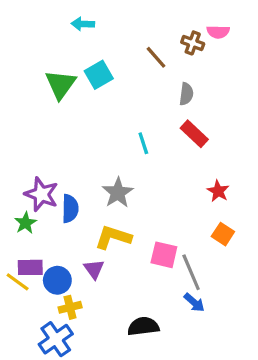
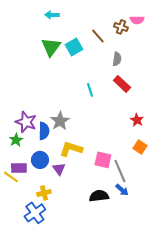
cyan square: (99, 75) -> (74, 47), moved
green triangle: (61, 84) -> (51, 47), moved
gray star: (118, 193) -> (60, 121), moved
blue circle: (57, 280) -> (40, 160), moved
black semicircle: (143, 326) -> (99, 196), moved

